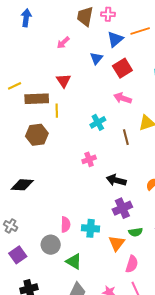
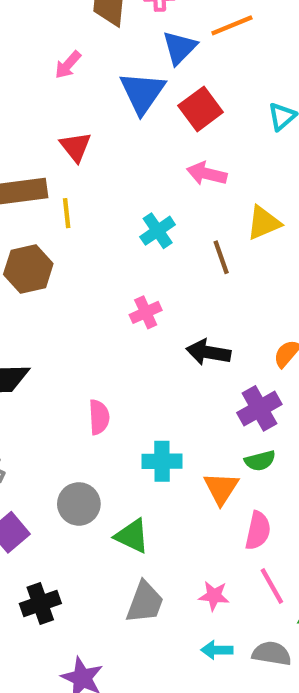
blue triangle: (96, 58) -> (142, 93), size x1.6
purple cross: (122, 208) -> (259, 408), moved
pink semicircle: (66, 225) -> (99, 417), moved

